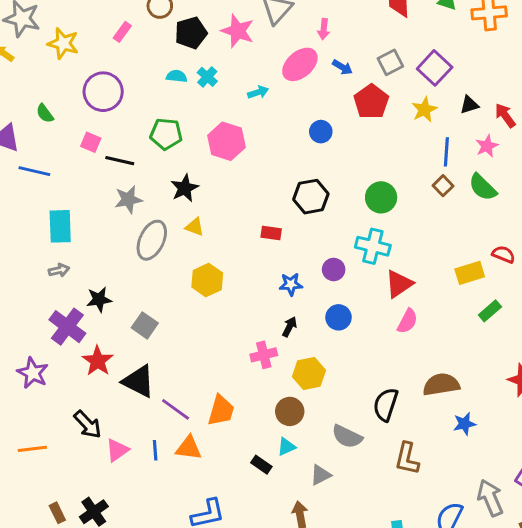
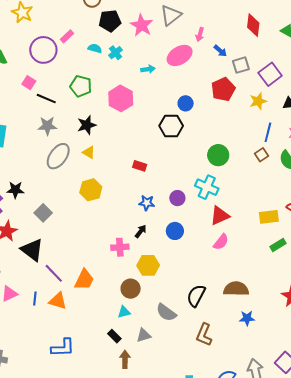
pink rectangle: (122, 32) -> (67, 36), moved
blue arrow: (342, 67) -> (220, 51), moved
black hexagon: (311, 197) -> (171, 126), moved
black rectangle: (261, 465) -> (114, 336), moved

